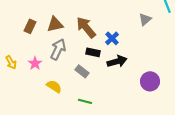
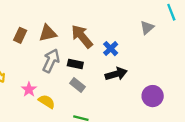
black rectangle: (93, 52) -> (75, 64), moved
pink star: (35, 63) -> (29, 89), moved

